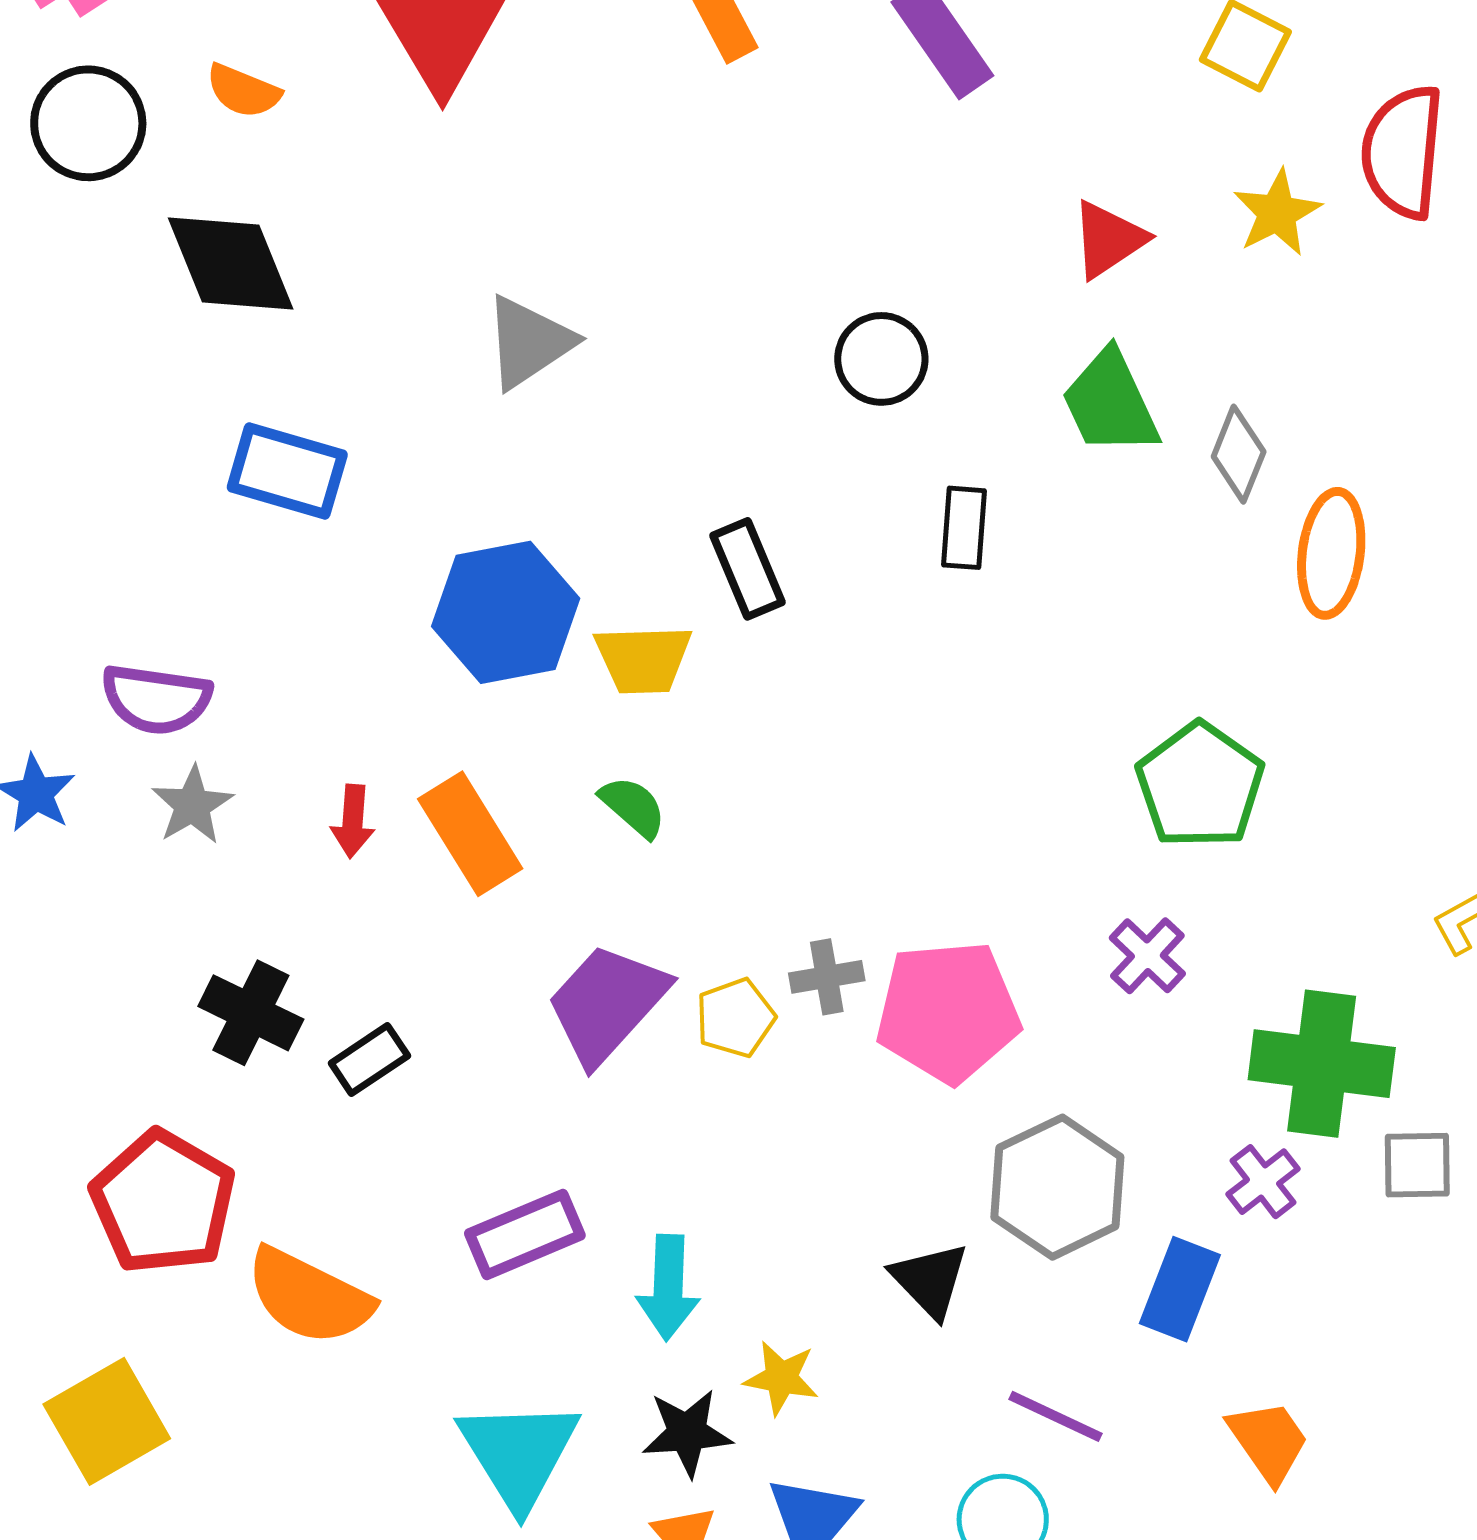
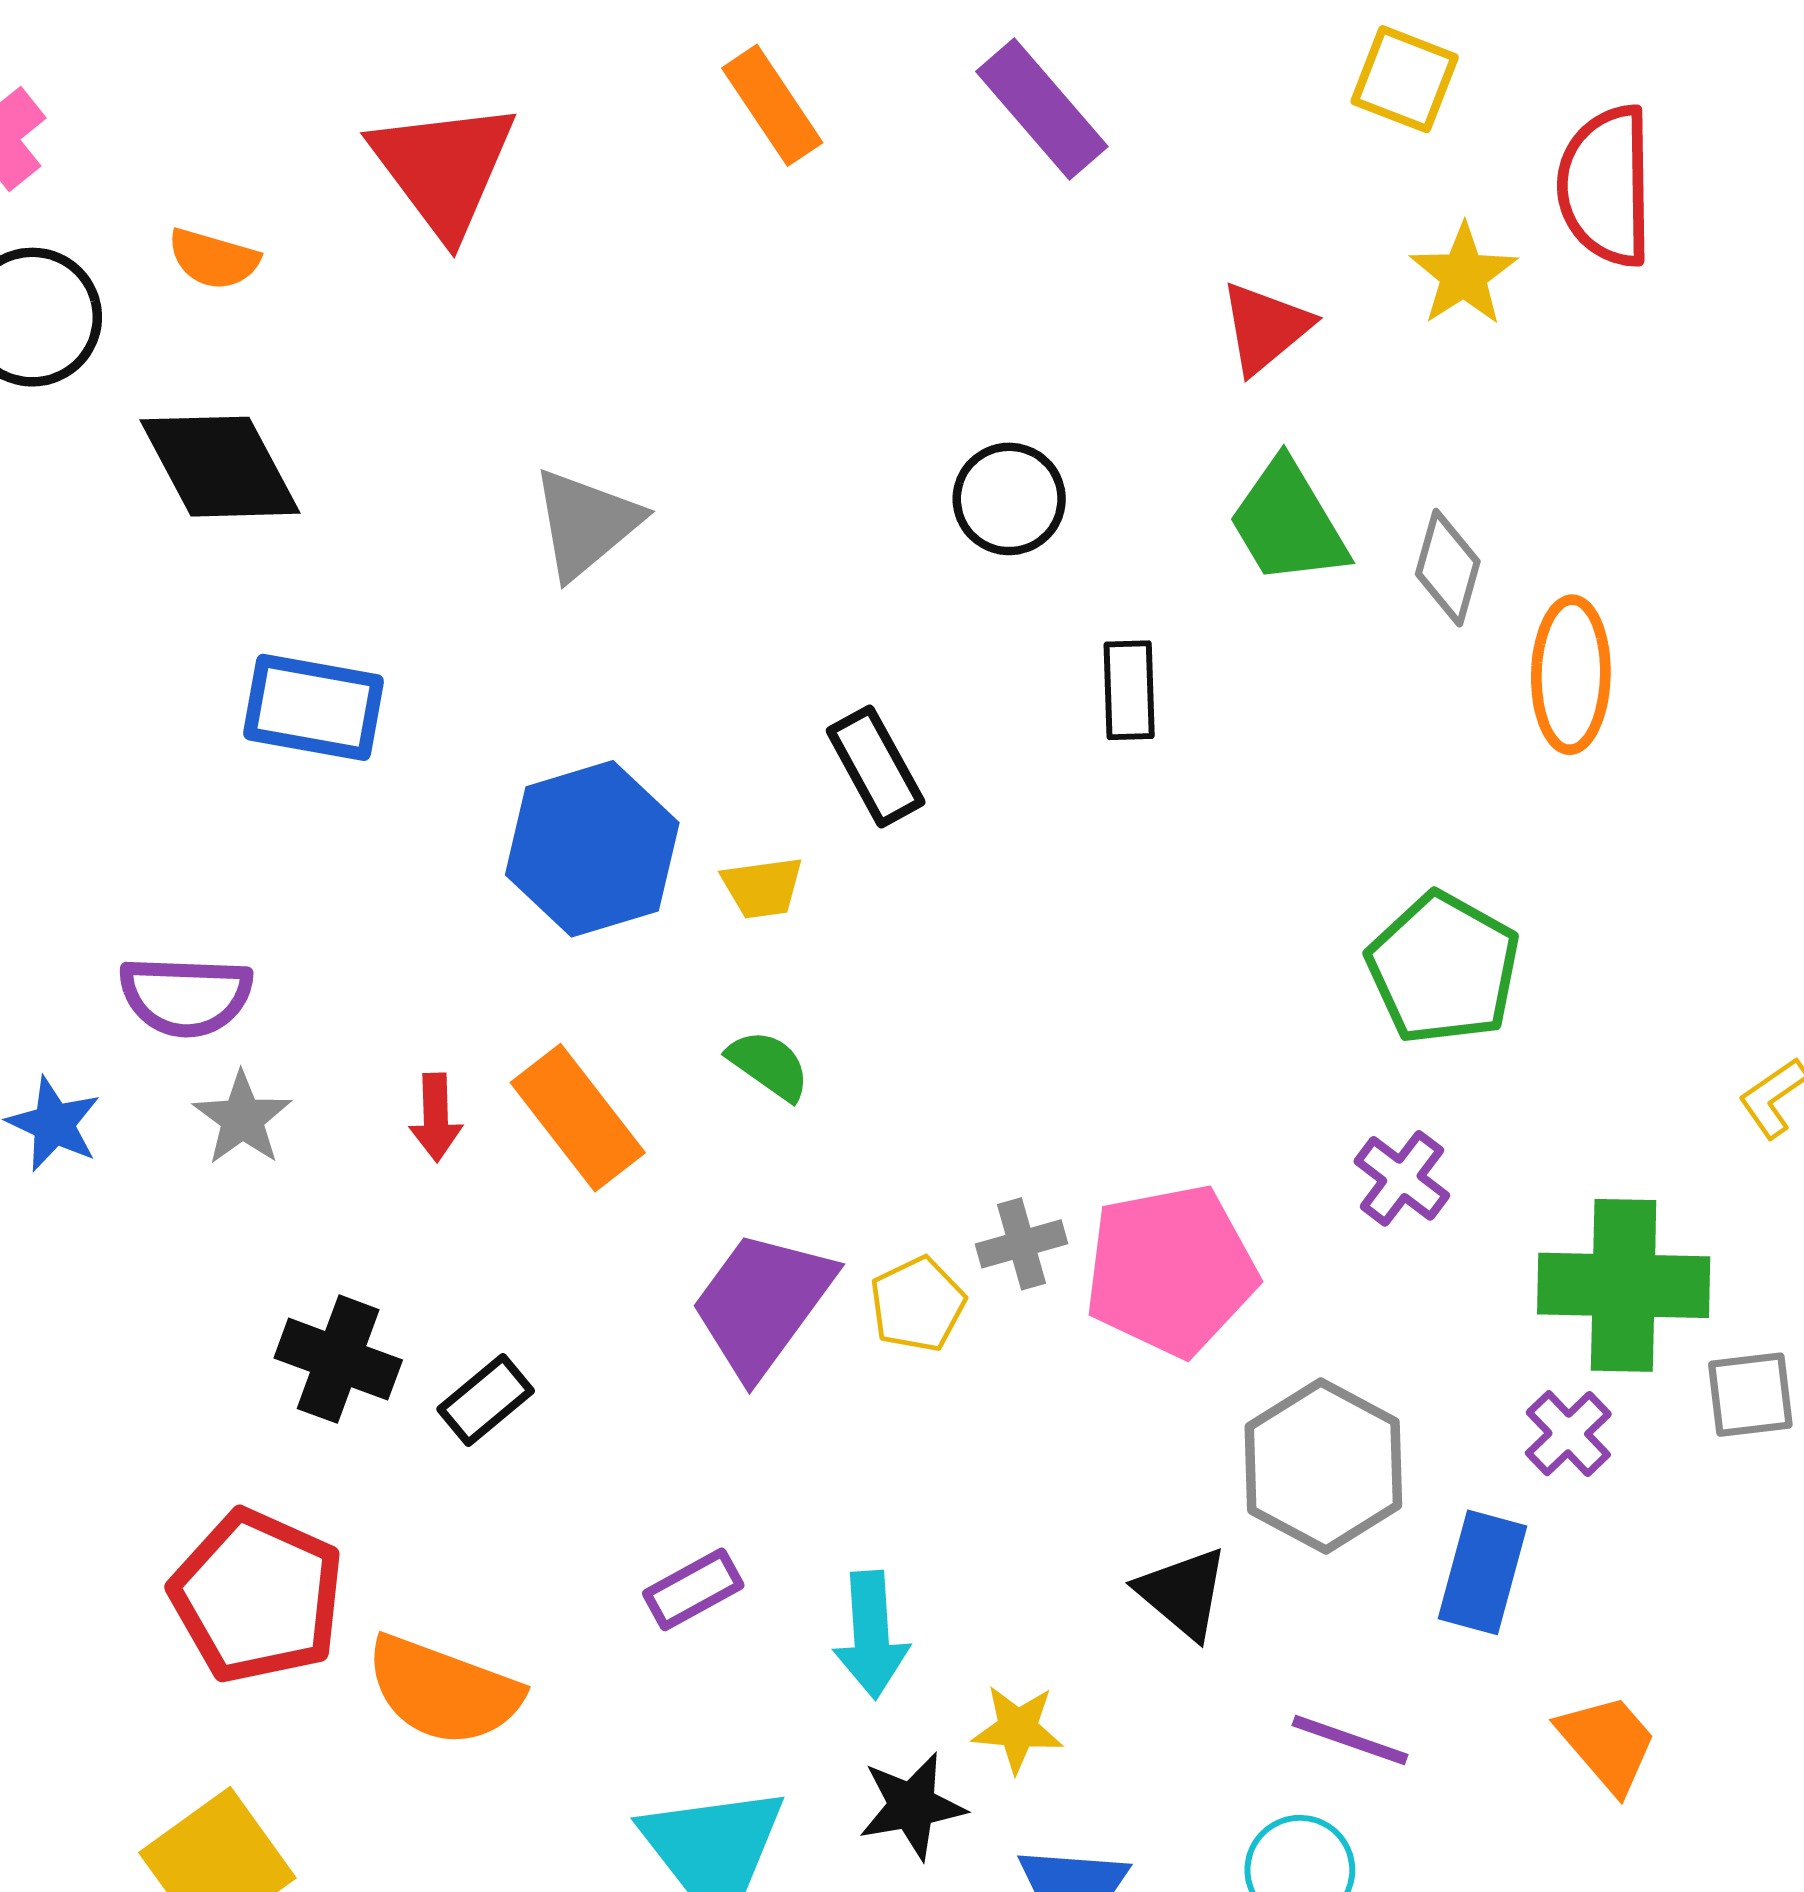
yellow trapezoid: (643, 659) -> (762, 887), size x0.7
purple rectangle: (525, 1234) -> (693, 1589), size x0.7

